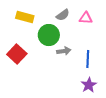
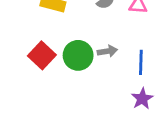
green circle: (49, 35) -> (78, 55), moved

